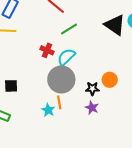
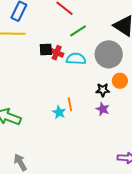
cyan semicircle: (66, 57) -> (76, 59), turned 48
gray circle: (61, 79) -> (109, 54), moved
black square: (11, 86) -> (46, 49), moved

